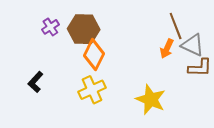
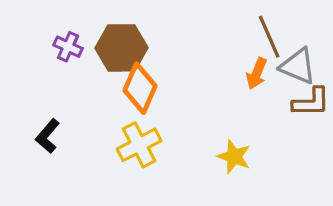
purple cross: (50, 27) -> (68, 47), turned -30
yellow star: (151, 99) -> (234, 157), size x0.7

